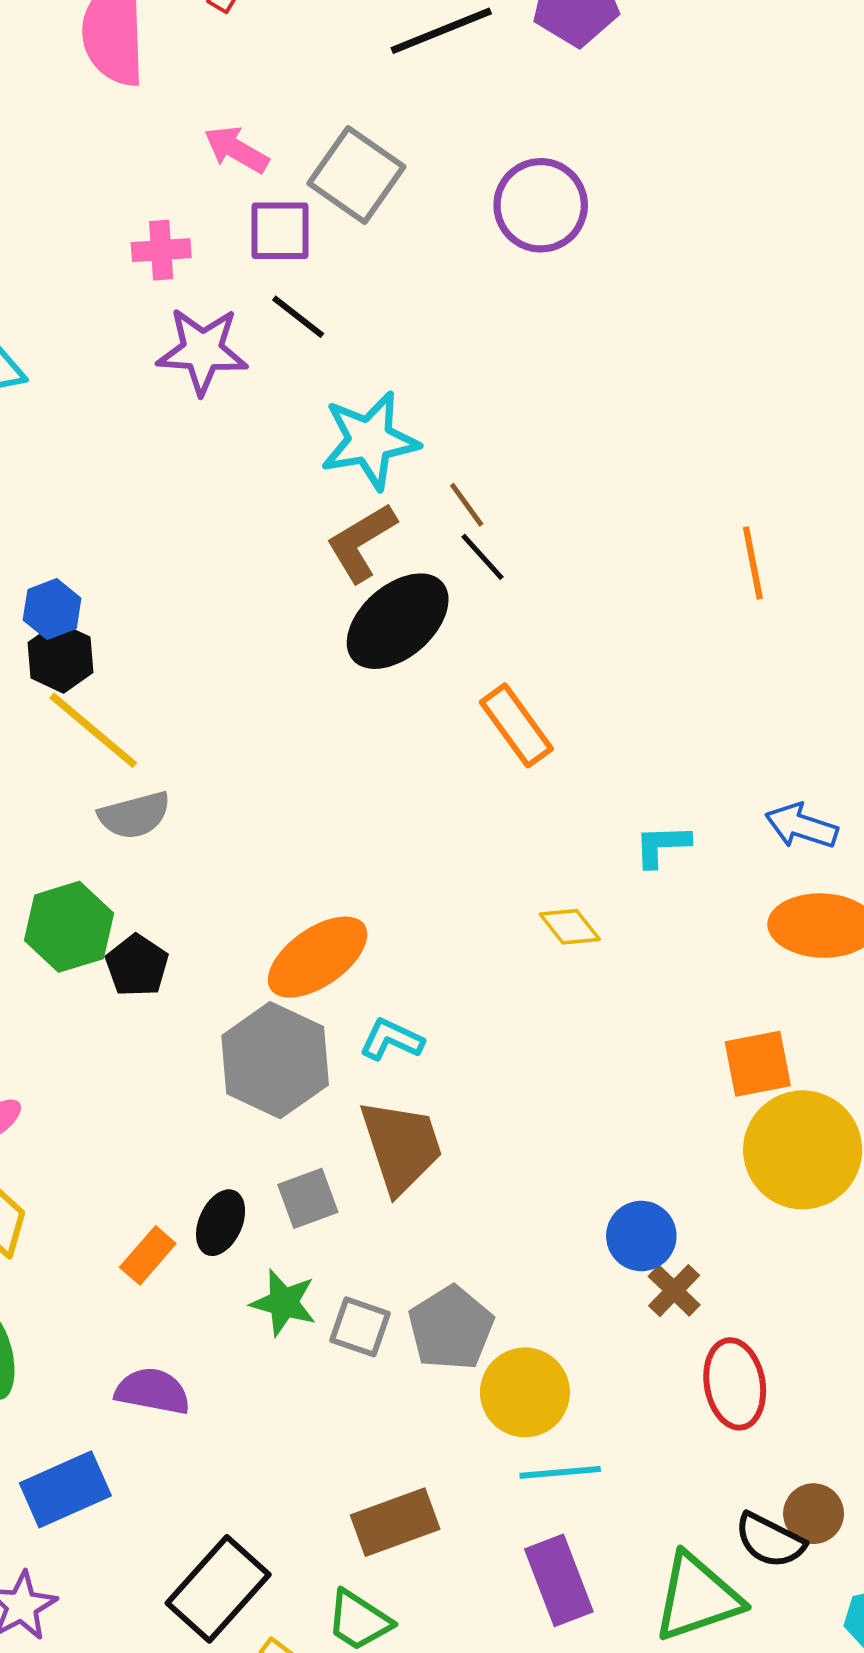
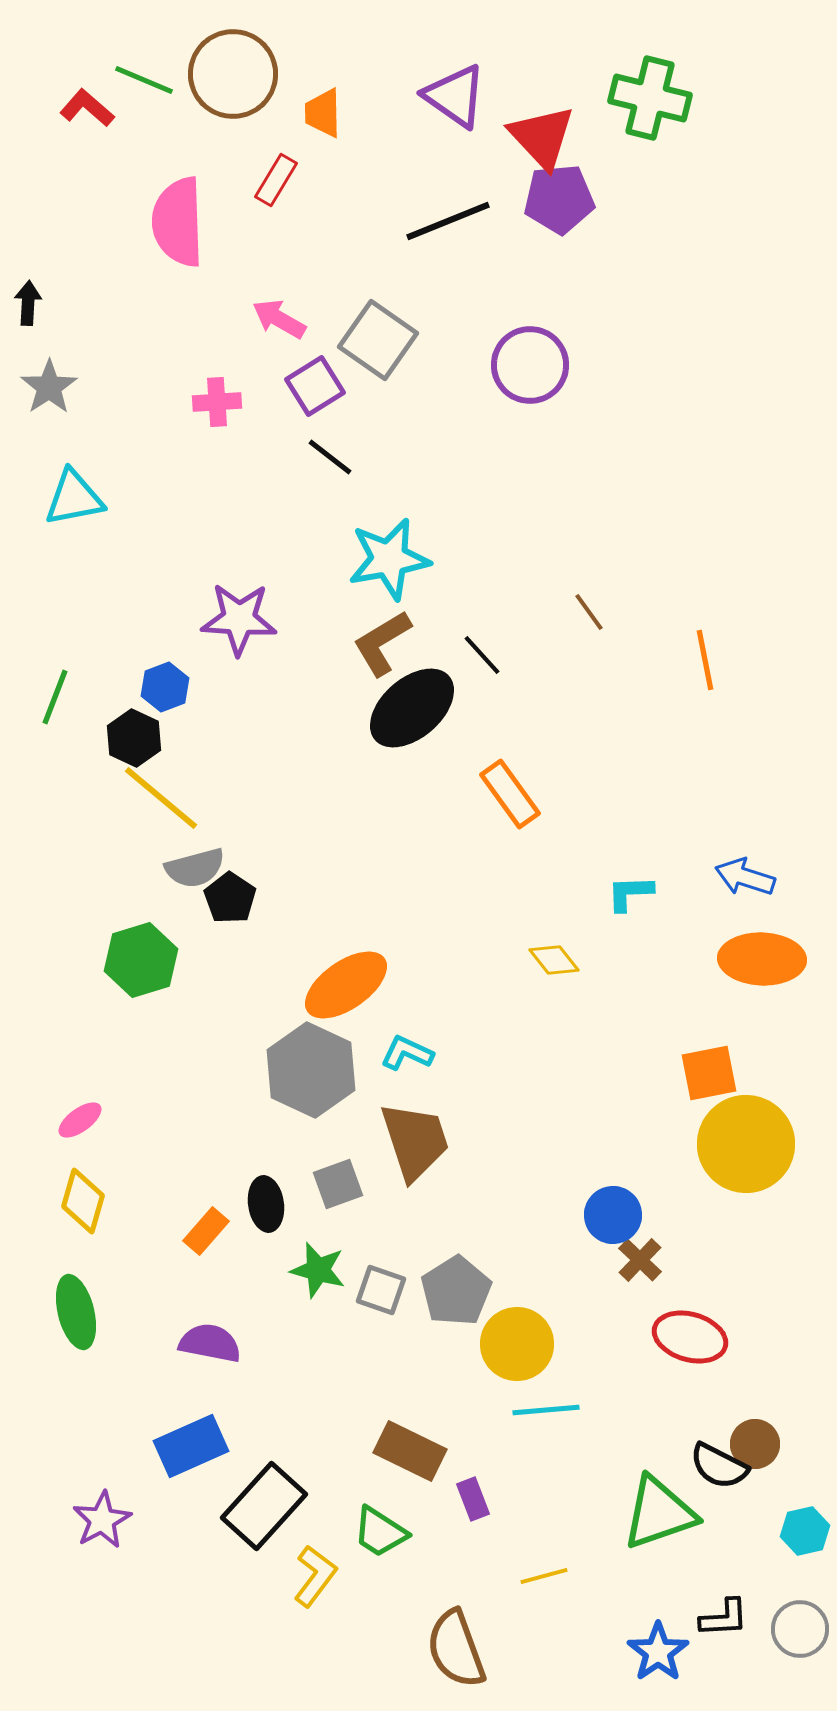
purple square: (280, 231) -> (315, 386), turned -32
purple star: (202, 351) -> (239, 619), moved
brown line: (467, 505) -> (589, 612), moved
blue hexagon: (52, 609) -> (165, 687), moved
black pentagon: (137, 966) -> (230, 898), moved
black ellipse: (221, 1223) -> (266, 1204), turned -32
red ellipse: (735, 1384) -> (690, 1337), turned -64
blue rectangle: (65, 1489) -> (191, 1446), moved
brown rectangle: (395, 1522) -> (410, 1451), turned 46
purple rectangle: (559, 1580) -> (473, 1499), moved, size x0.6

